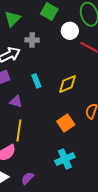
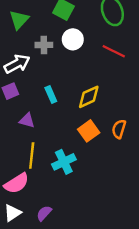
white circle: (70, 31) -> (73, 39), moved
orange square: (66, 123) -> (89, 131), moved
cyan cross: (65, 159) -> (64, 162), moved

